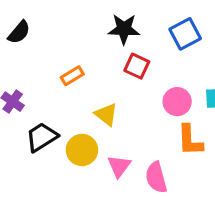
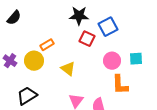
blue square: (185, 34) -> (108, 27), moved
black trapezoid: (42, 137) -> (27, 96), moved
yellow circle: (82, 150) -> (34, 61), moved

